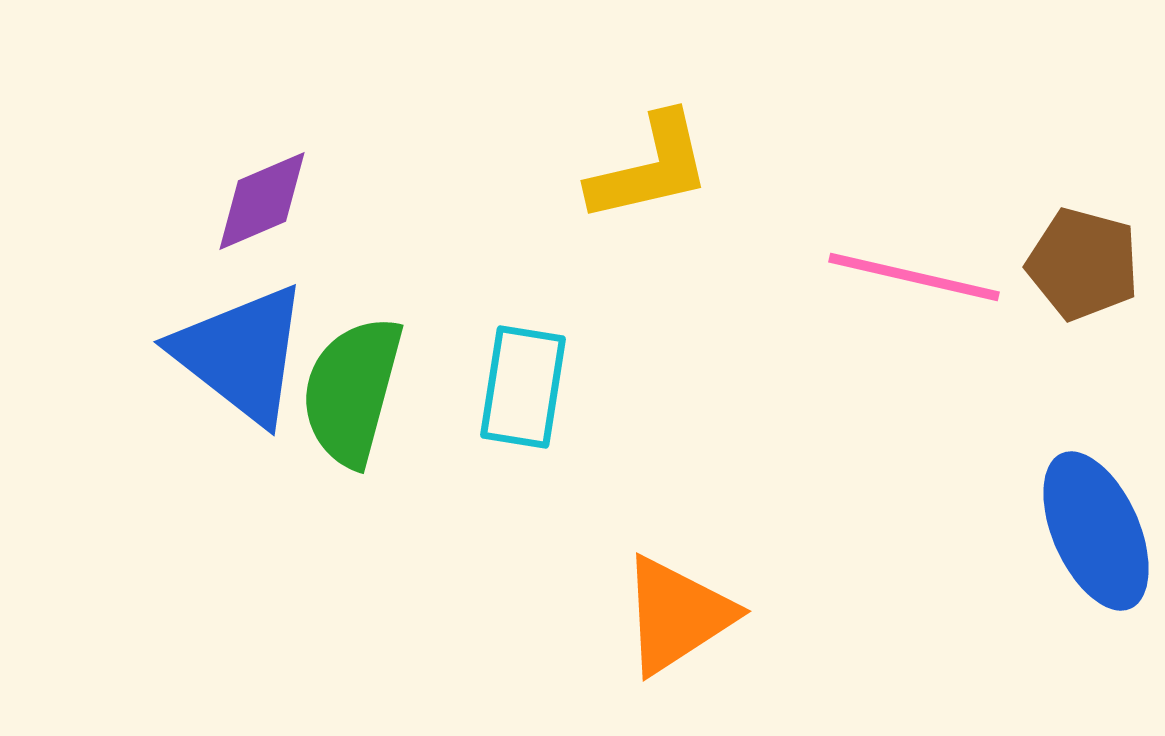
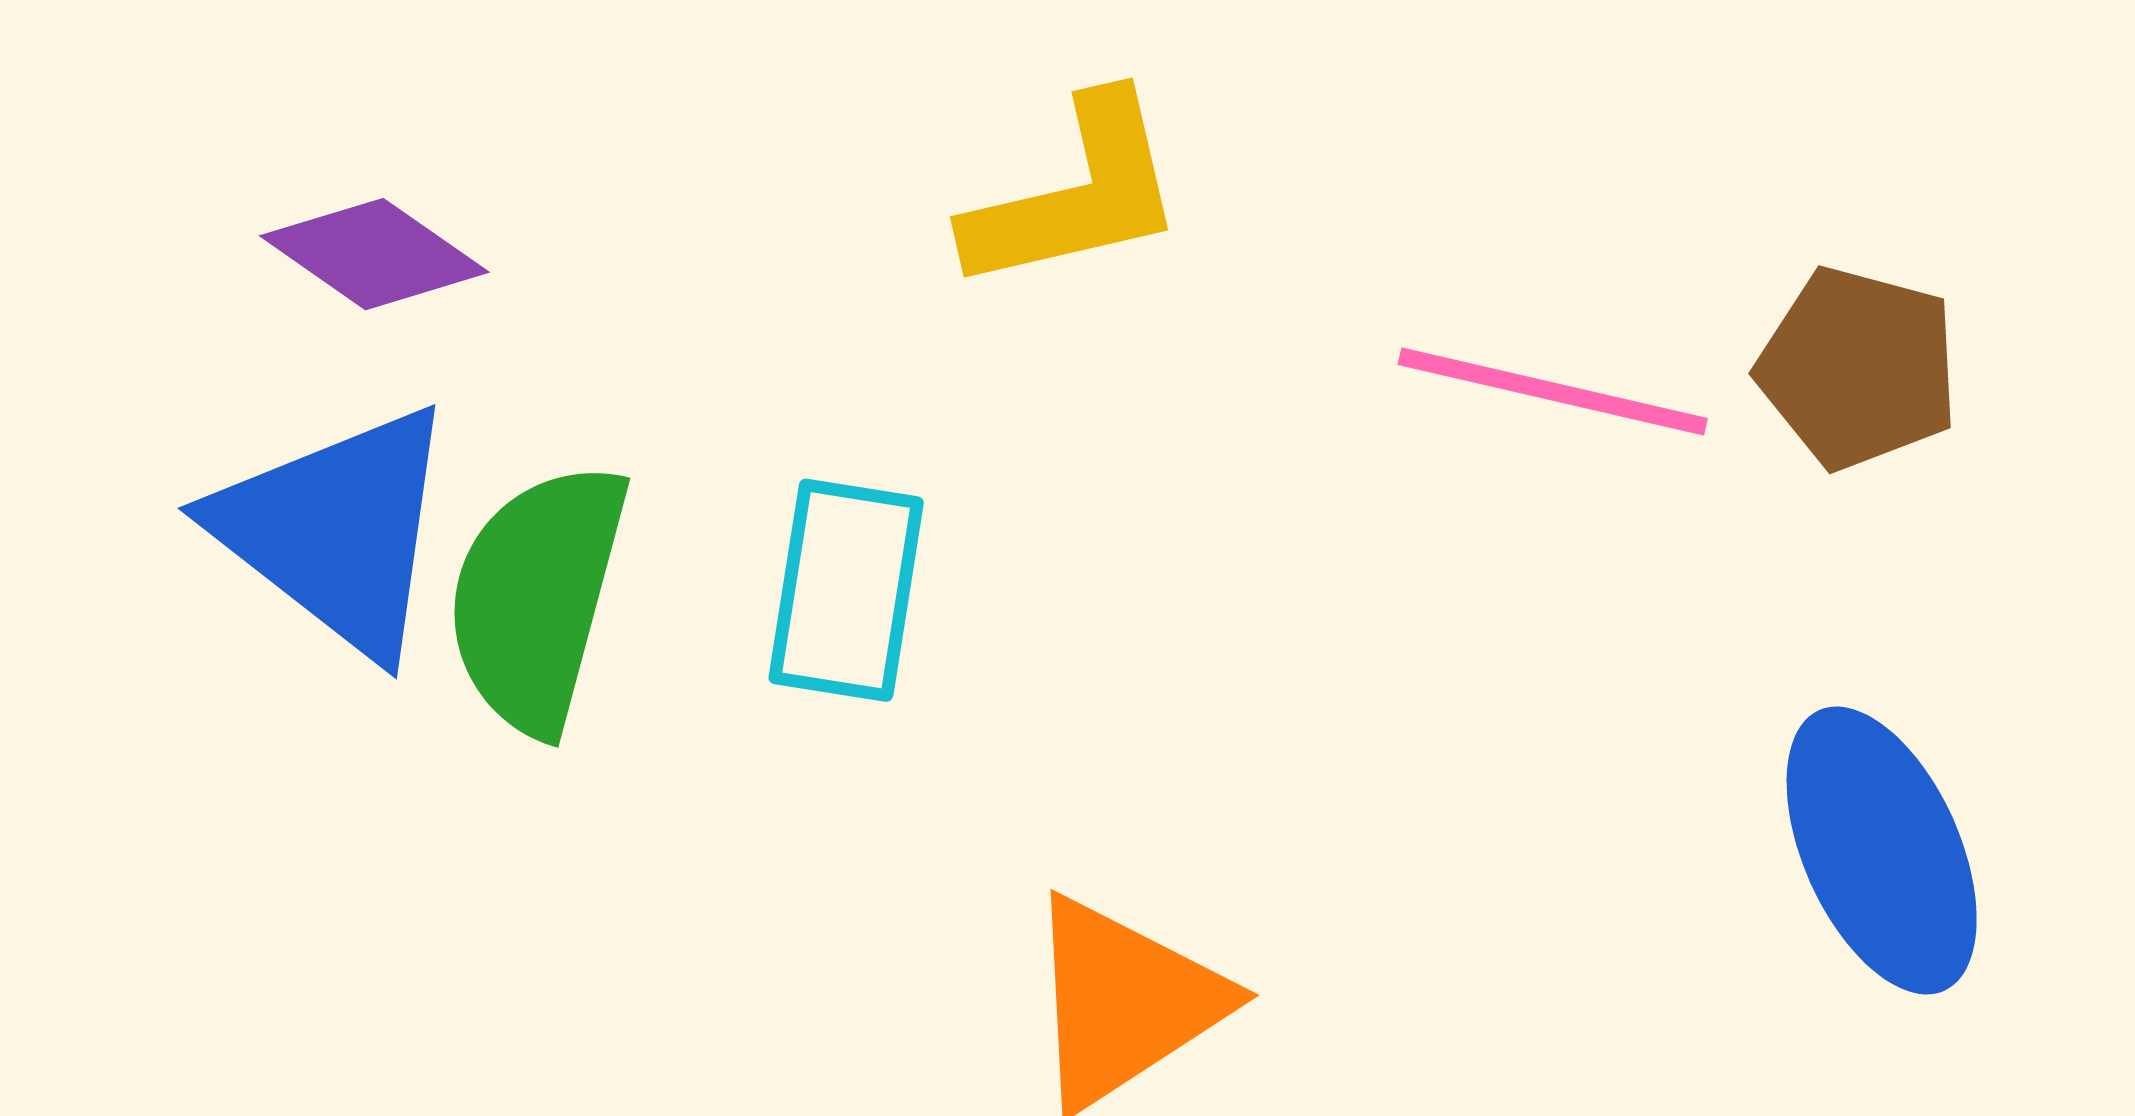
purple diamond: (262, 201) -> (374, 254), turned 58

